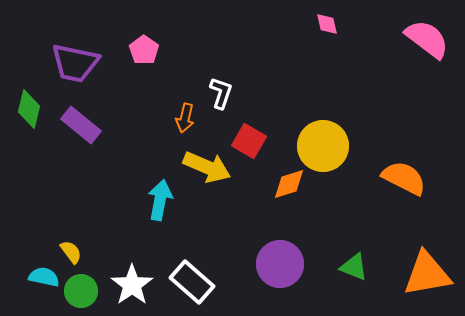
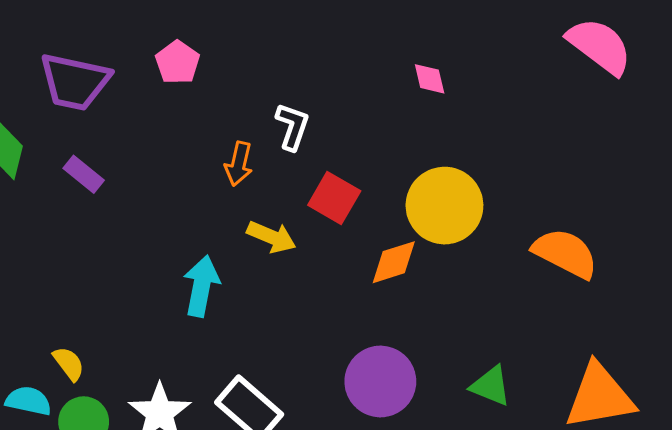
pink diamond: (327, 24) -> (430, 79), moved
purple rectangle: (81, 125) -> (84, 174), size x0.7
yellow arrow: (207, 167) -> (272, 237), size x0.7

